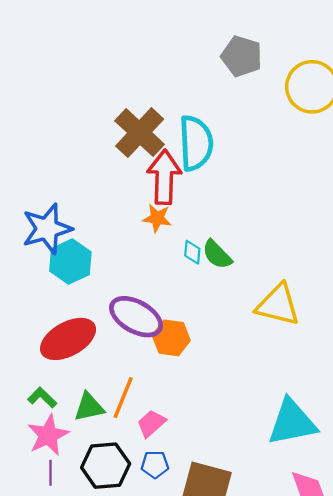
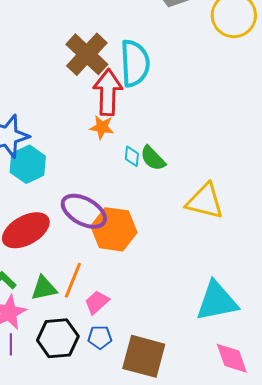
orange hexagon: (171, 338) -> (114, 229), size x1.4

